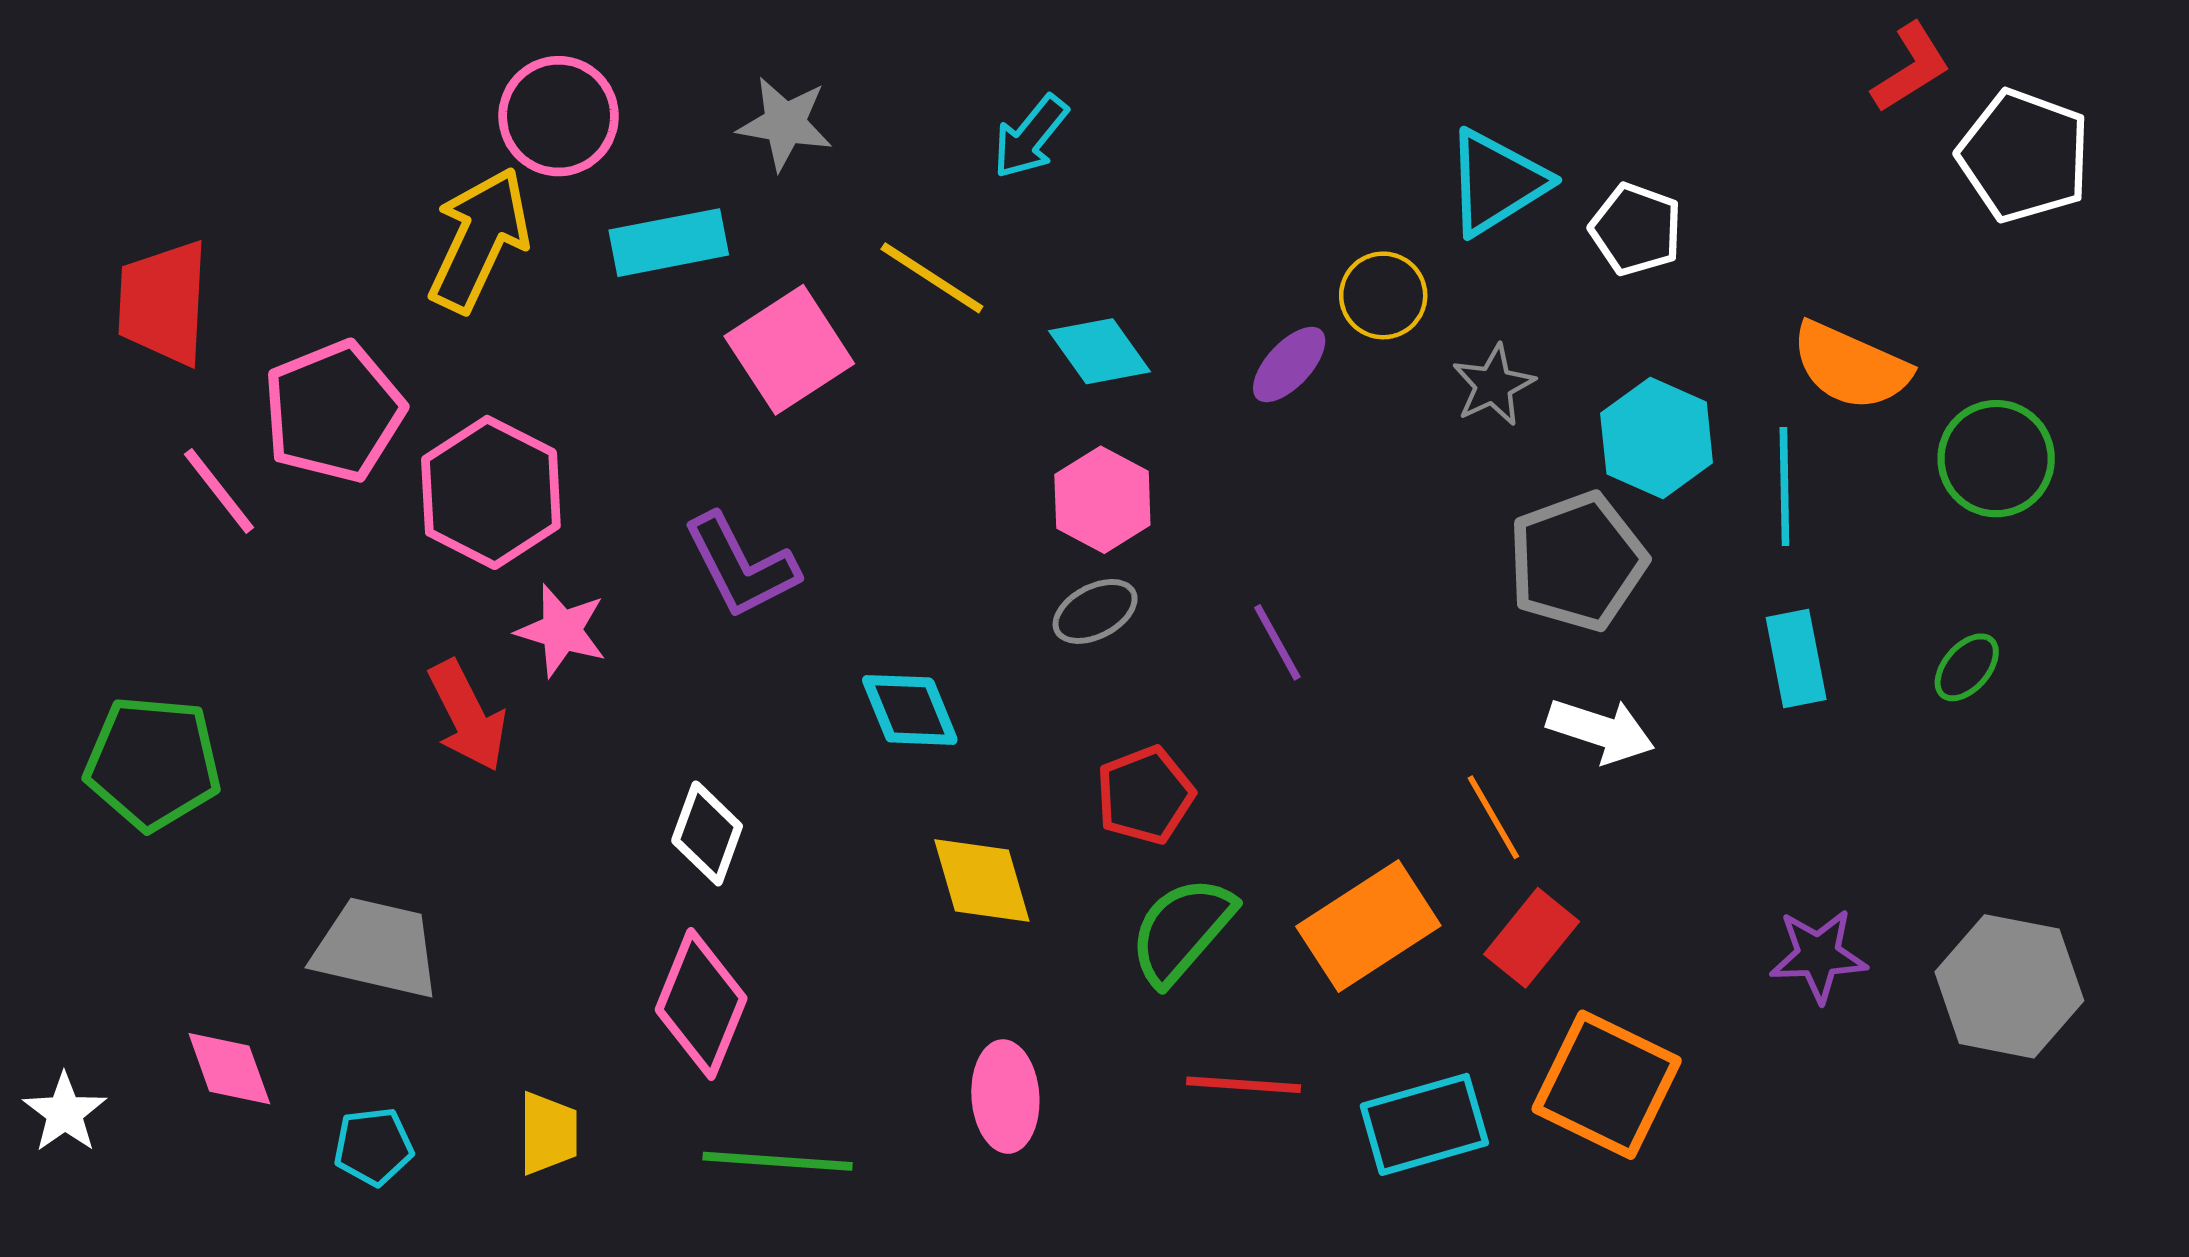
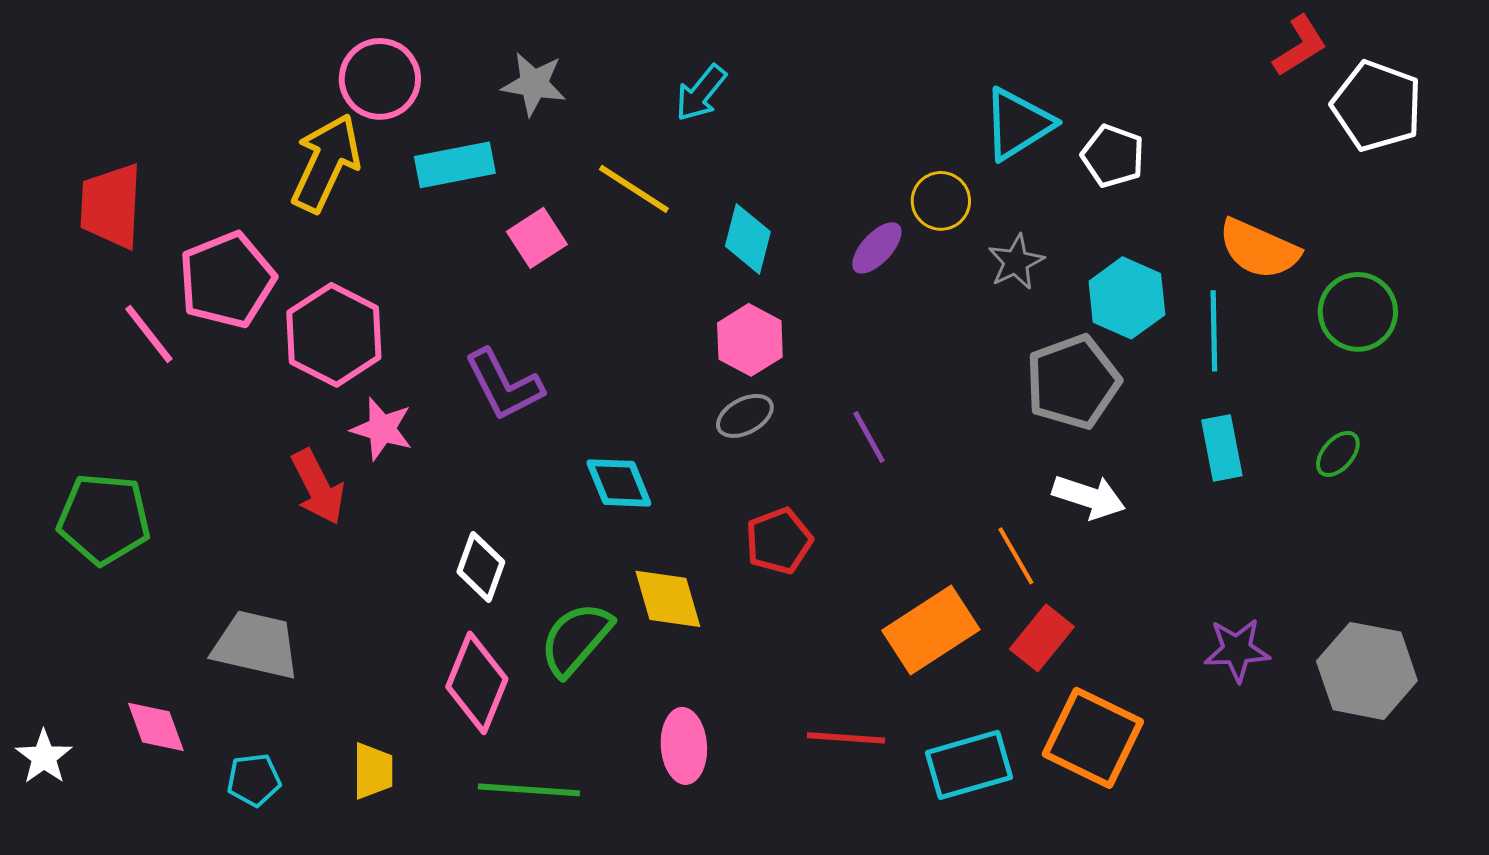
pink square: (789, 350) -> (537, 238), size x0.7
cyan diamond: (1099, 351) -> (748, 239), turned 50
green semicircle: (1182, 930) -> (576, 639), moved

